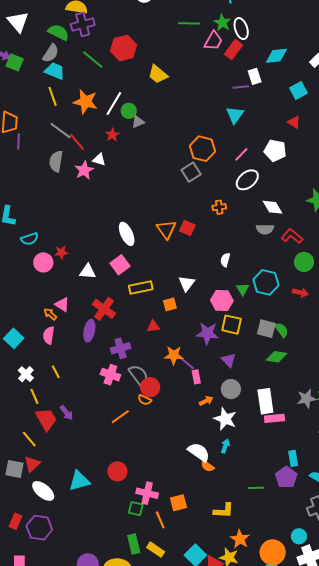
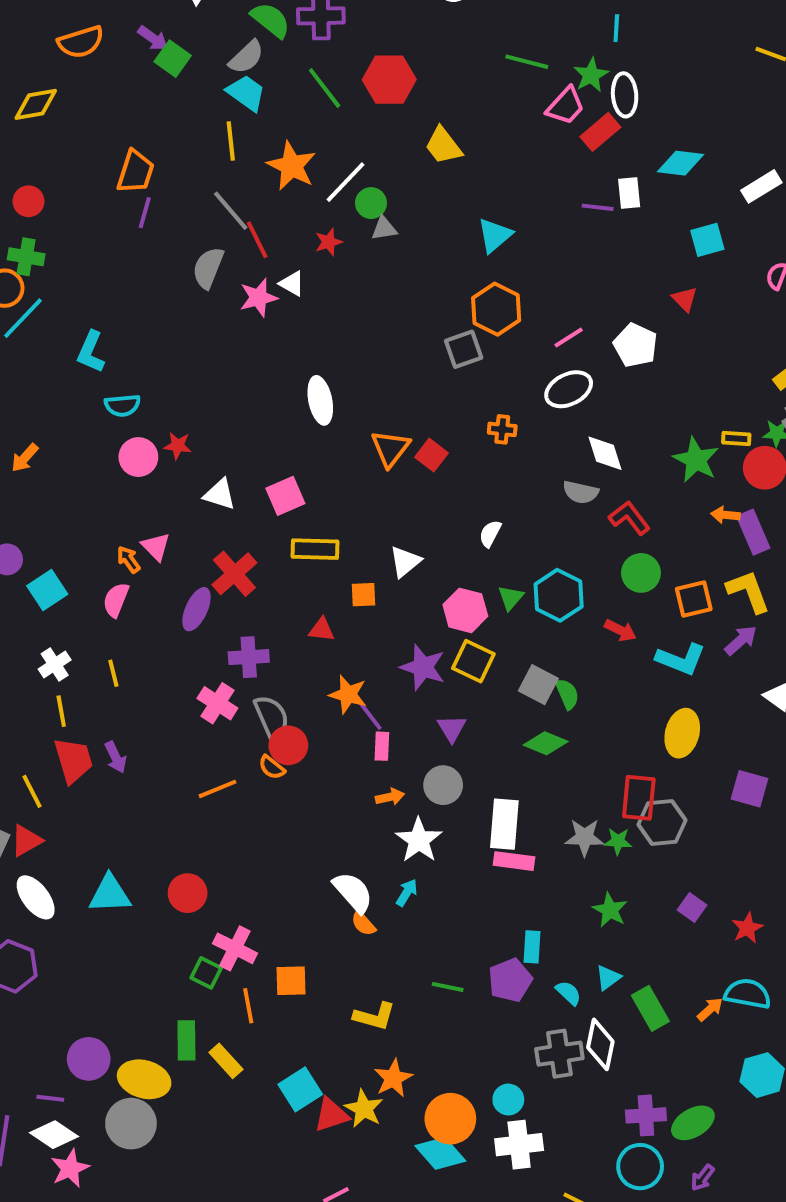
cyan triangle: (235, 115) -> (495, 235), moved
white ellipse: (127, 234) -> (320, 400), moved

